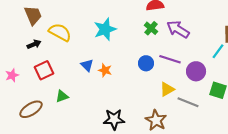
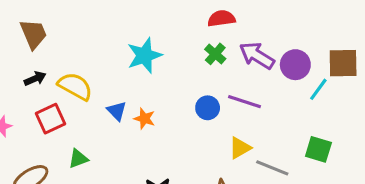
yellow semicircle: (60, 32) -> (75, 86), moved
purple circle: (196, 71) -> (295, 65), moved

